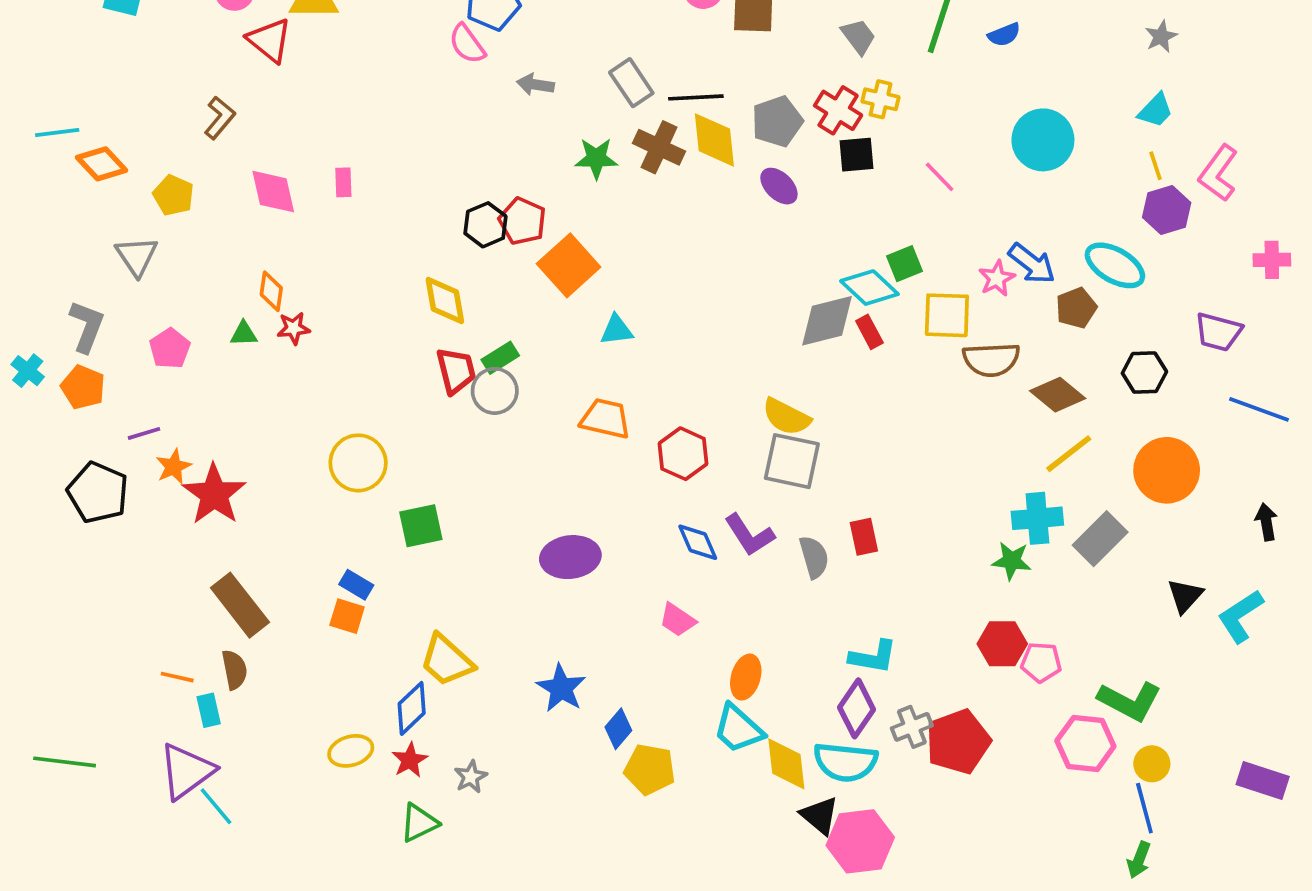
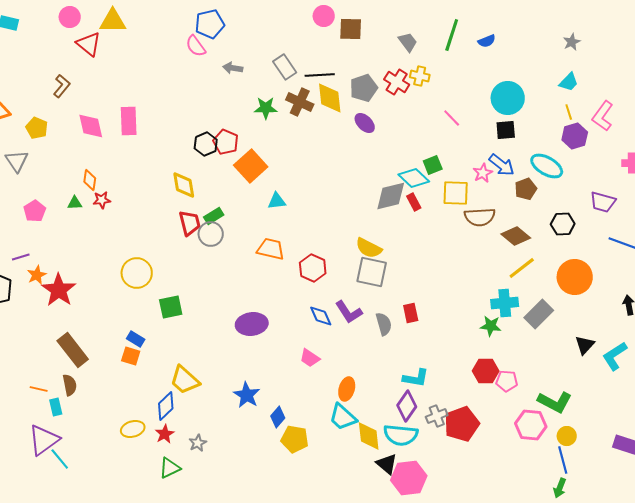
black square: (857, 155) -> (506, 130), moved
pink rectangle: (343, 182) -> (129, 121), size x1.8

